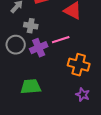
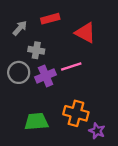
orange cross: (79, 65) -> (76, 113), moved

